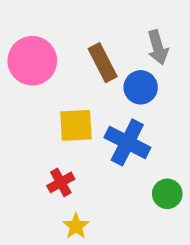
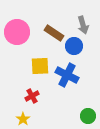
brown rectangle: (103, 63) -> (54, 33), turned -30
green circle: (167, 194) -> (88, 116), moved
yellow star: (76, 226) -> (23, 119), moved

